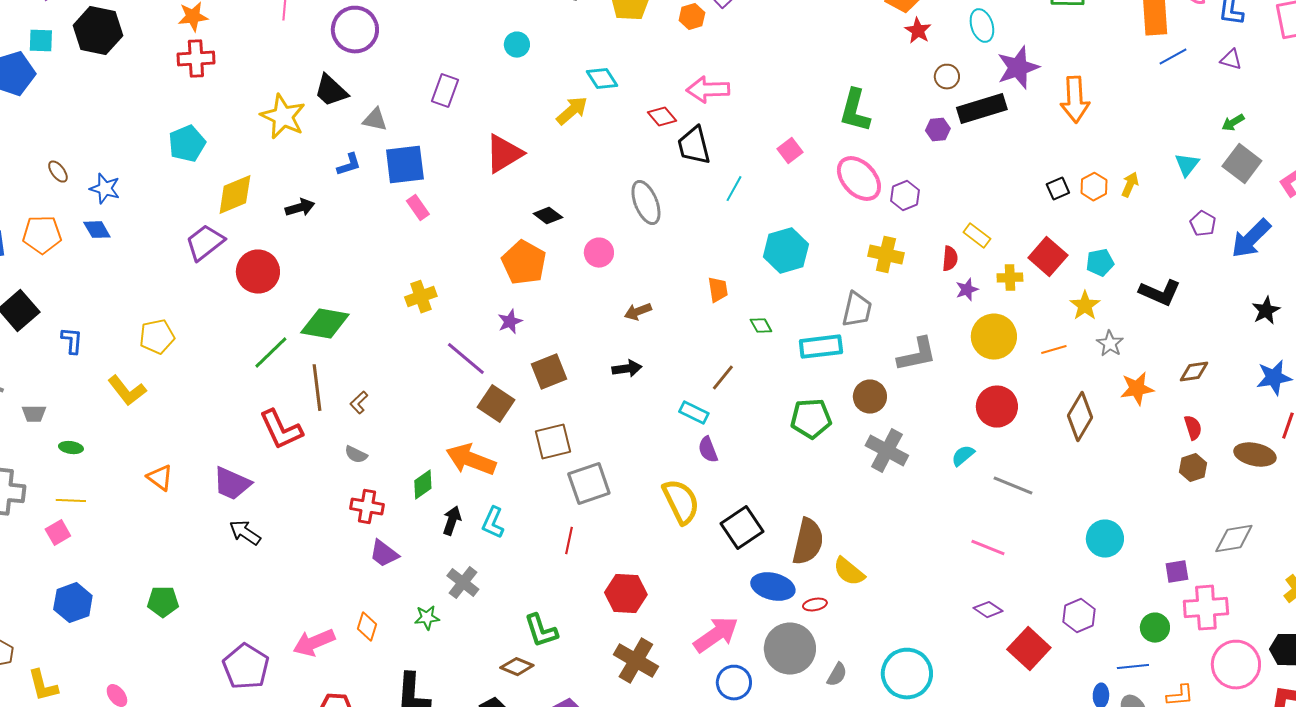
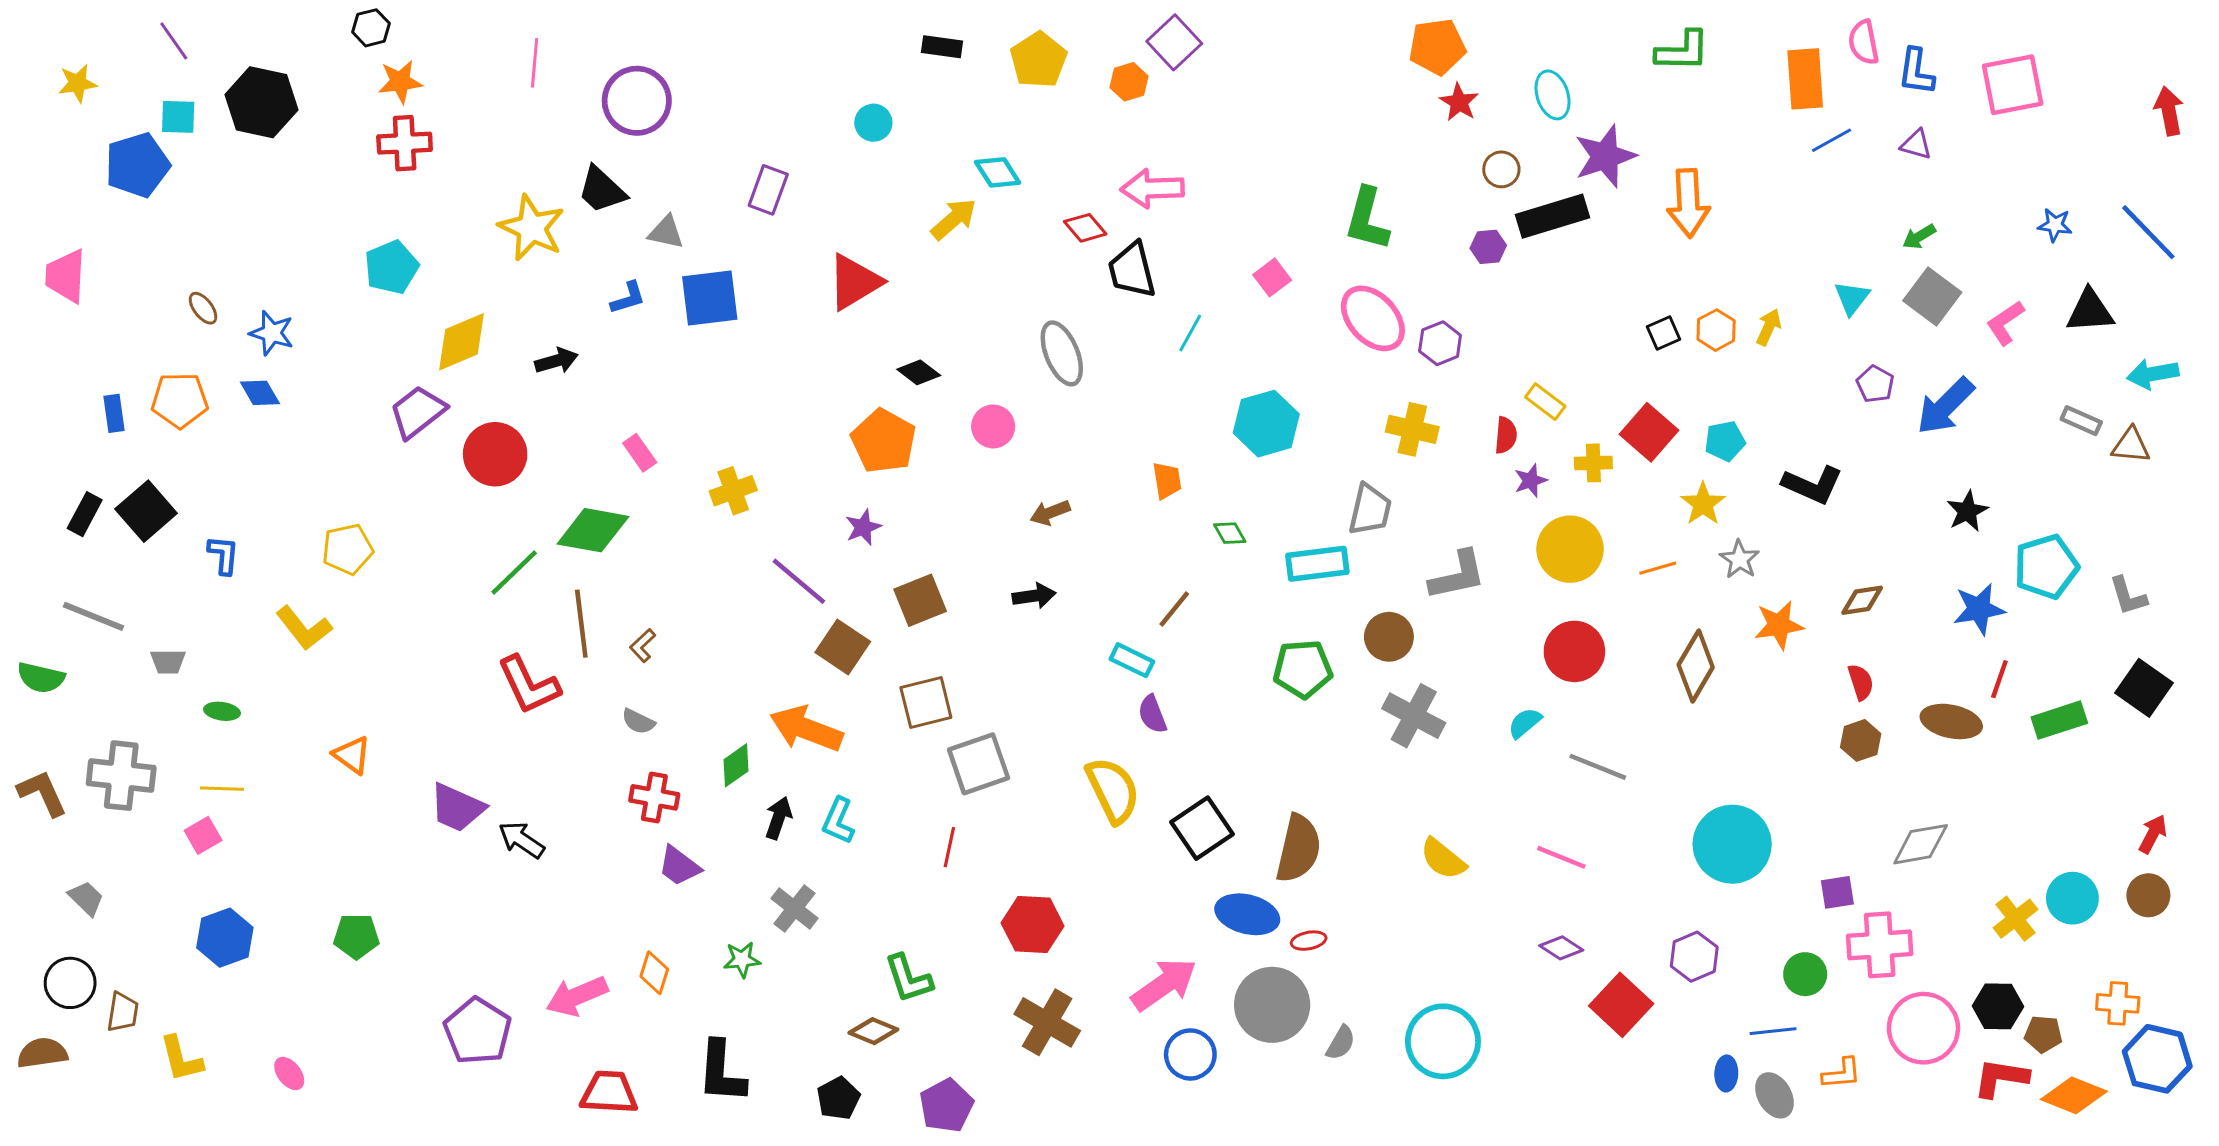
pink rectangle: (418, 208) -> (640, 453), moved
purple trapezoid: (232, 484) -> (457, 808), moved
black arrow: (245, 533) -> (521, 840), moved
cyan circle: (1105, 539) -> (1732, 844), size x1.4
yellow semicircle: (849, 572) -> (1443, 859), moved

